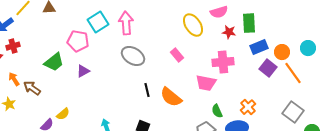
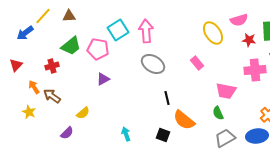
red cross: (13, 46) -> (52, 66), moved
green trapezoid: (54, 62) -> (71, 46), moved
pink cross: (223, 62) -> (255, 70), moved
orange semicircle: (171, 97) -> (184, 120), moved
green semicircle: (217, 111) -> (218, 113), moved
yellow semicircle: (63, 114) -> (83, 113), moved

